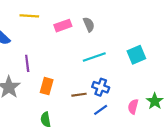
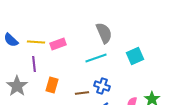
yellow line: (29, 16) -> (36, 42), moved
gray semicircle: (89, 25) -> (104, 33), moved, size x1.5
pink rectangle: (63, 26) -> (58, 44), moved

